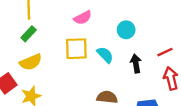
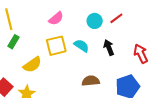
red line: (165, 52) -> (116, 18), moved
yellow semicircle: (31, 62) -> (32, 65), moved

